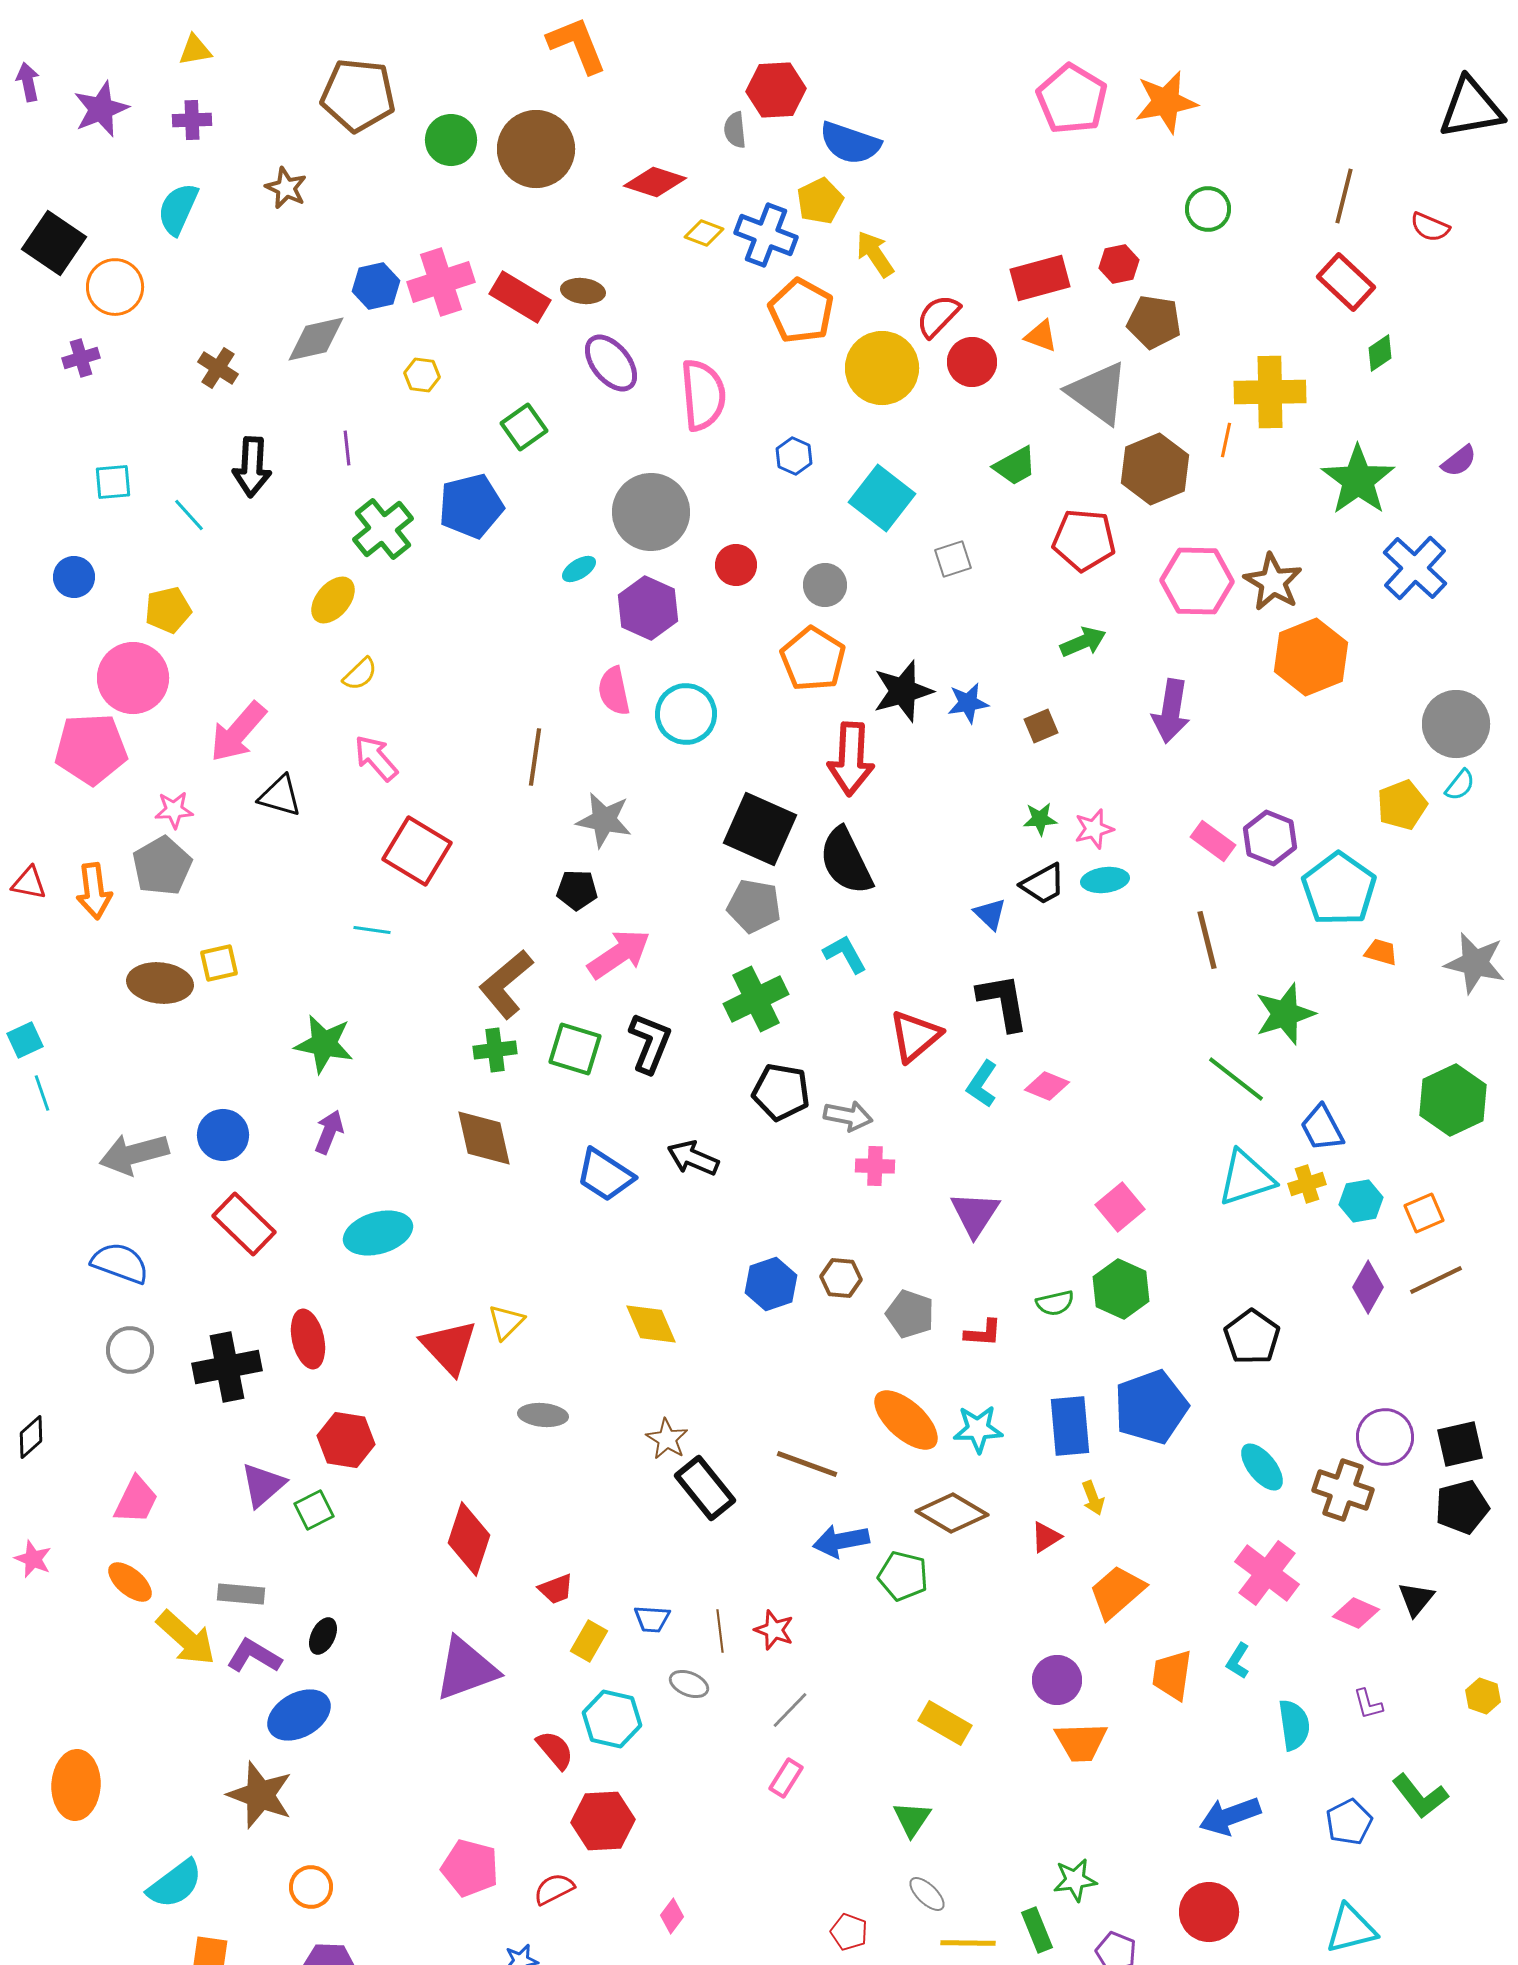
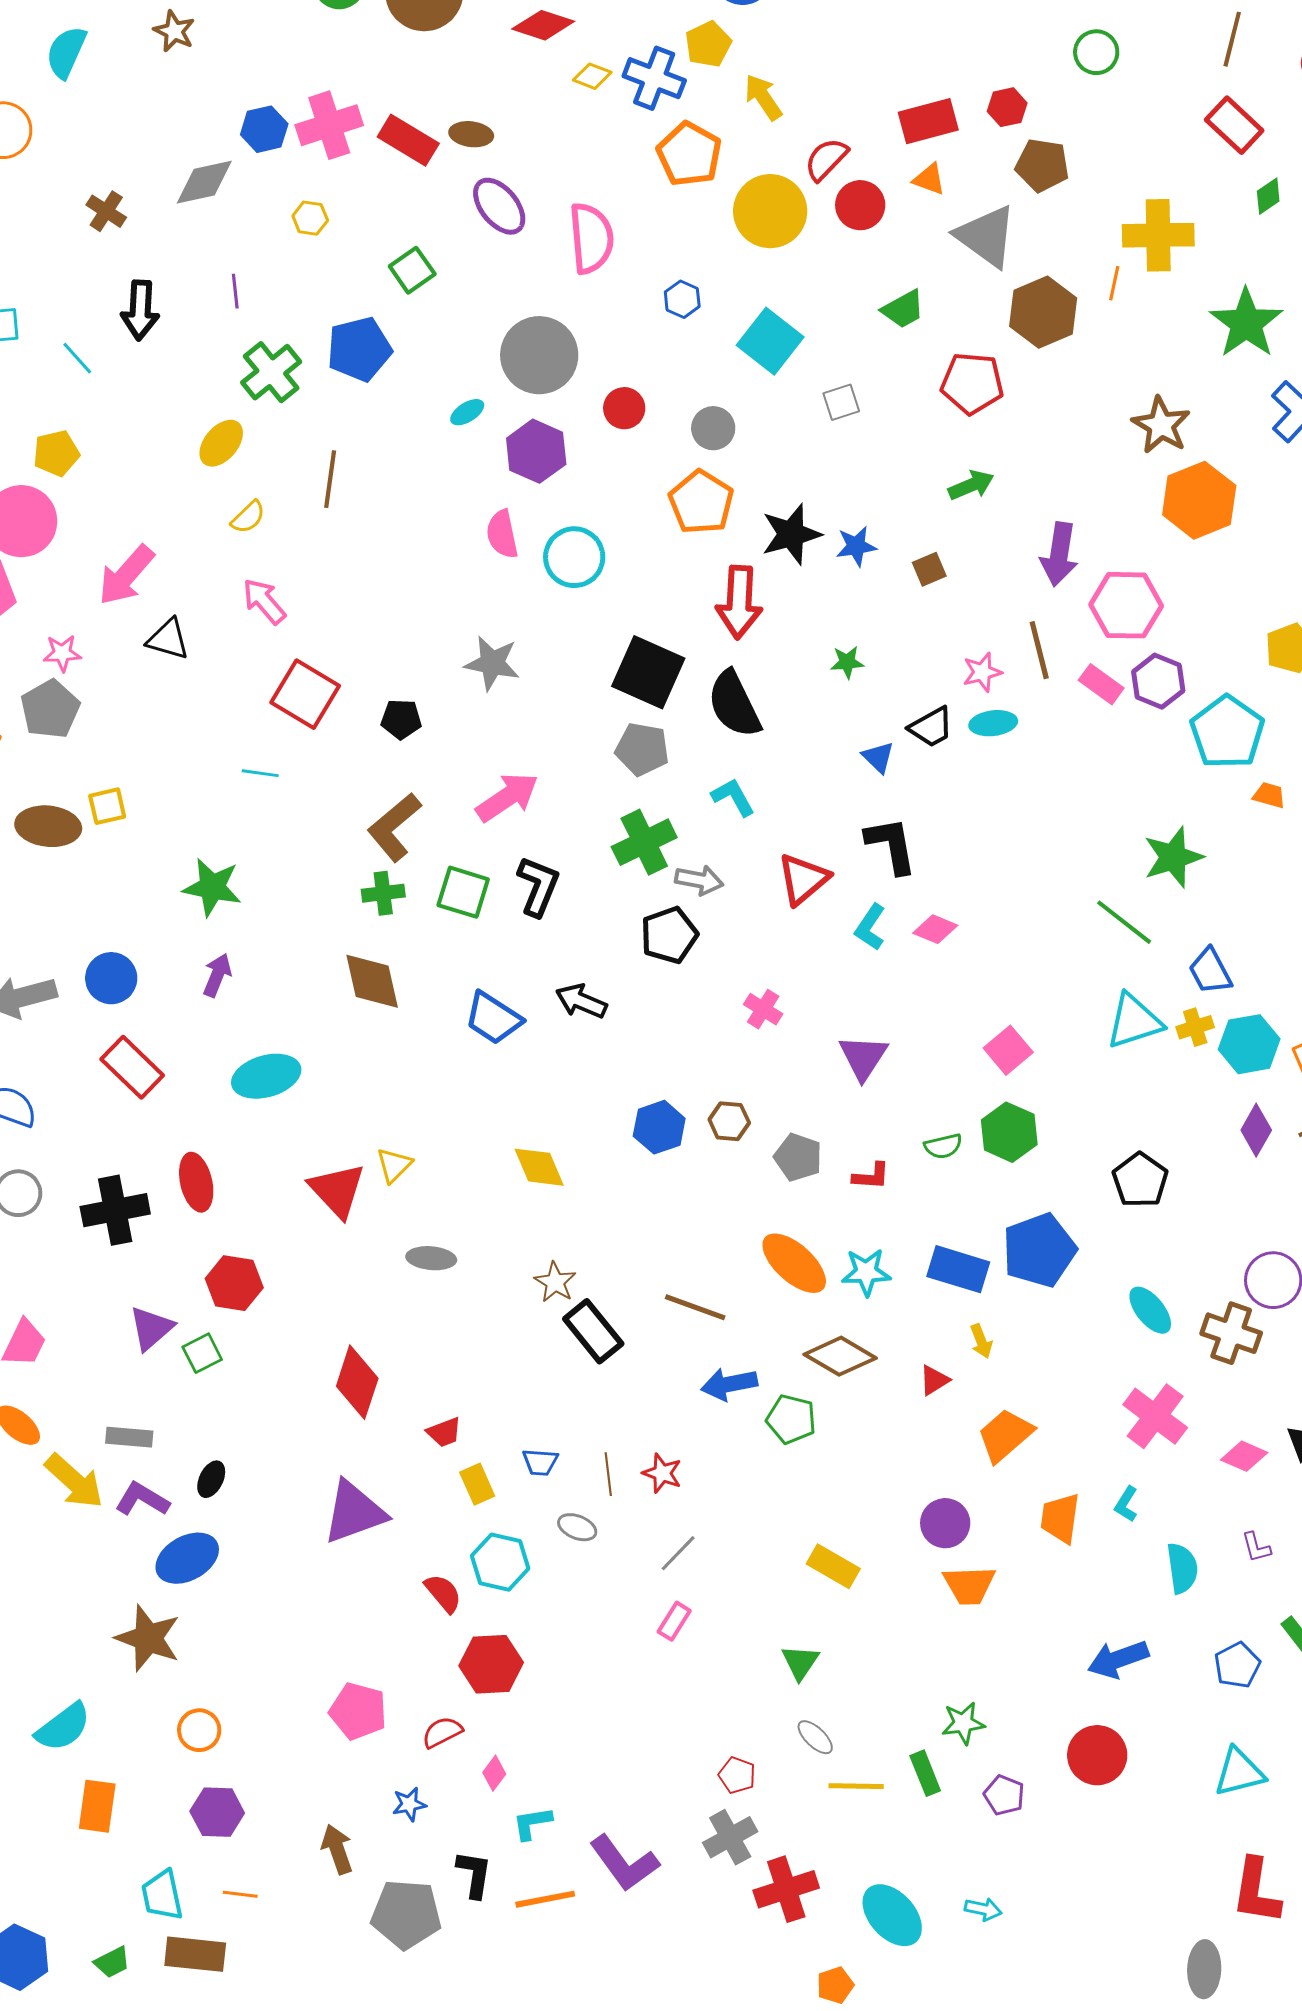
pink hexagon: (1197, 581) -> (1126, 605), moved
brown line: (535, 757) -> (330, 479), moved
green star: (1040, 819) -> (847, 662), moved
black pentagon: (577, 890) -> (401, 719), moved
brown line: (1207, 940) -> (1039, 650), moved
black pentagon: (781, 1092) -> (669, 935), turned -30
gray arrow: (848, 1116) -> (699, 880), moved
pink cross: (875, 1166) -> (763, 1009), turned 30
cyan hexagon: (1361, 1201) -> (1249, 1044), size x1.4
blue rectangle: (1070, 1426) -> (958, 1269), turned -68
yellow rectangle: (589, 1641) -> (477, 1484), turned -54
pink diamond: (672, 1916) -> (494, 1773), moved

